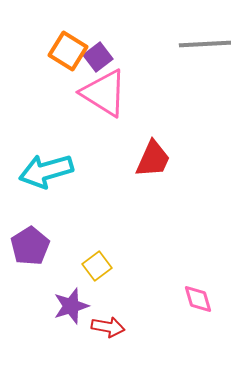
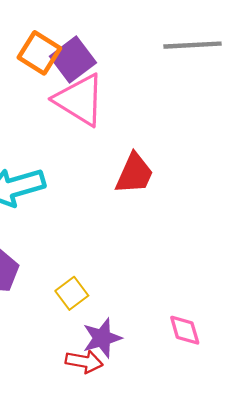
purple square: (98, 57) -> (73, 60), size x1.4
purple star: (71, 306) -> (102, 338), moved

